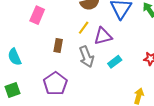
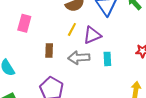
gray arrow: (86, 57) -> (79, 58), turned 115
cyan rectangle: (115, 62) -> (107, 59), turned -48

